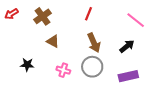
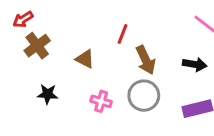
red line: (88, 14) -> (123, 34), moved
brown cross: (43, 16) -> (37, 46), moved
black arrow: (127, 46) -> (195, 64), turned 49

